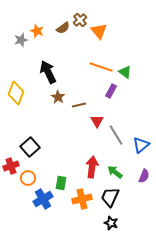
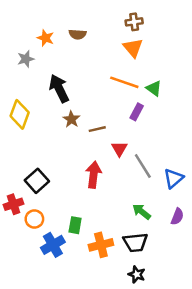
brown cross: (80, 20) -> (134, 22), moved, turned 32
brown semicircle: (63, 28) -> (78, 34), turned 40
orange triangle: (99, 31) -> (133, 48), moved
gray star: (21, 40) -> (26, 59), moved
red arrow: (92, 167) -> (94, 175), moved
black trapezoid: (110, 197) -> (135, 242), turned -120

